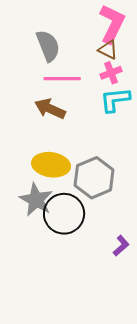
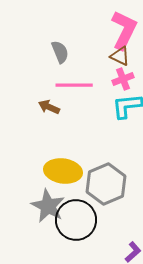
gray semicircle: (48, 46) -> (60, 52), size x0.7
brown arrow: (50, 109) -> (49, 107), moved, size x0.7

